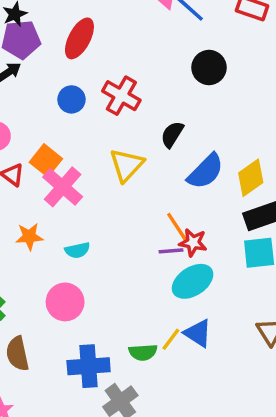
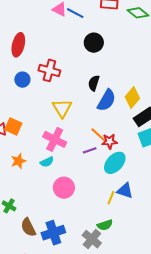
black semicircle: (172, 134) -> (94, 83), moved
orange square: (46, 160) -> (13, 126), moved
pink cross: (63, 187) -> (55, 139), moved
purple line: (171, 251) -> (90, 150), moved
pink circle: (65, 302) -> (64, 188), moved
green semicircle: (143, 352) -> (105, 225), moved
blue cross: (89, 366) -> (53, 233), moved

